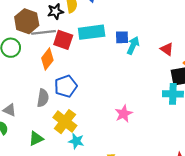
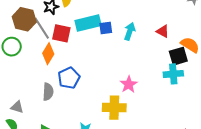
gray line: (44, 32) -> (42, 28), turned 70
blue square: (122, 37) -> (106, 28), moved
pink star: (124, 114) -> (129, 84), moved
yellow cross: (65, 122) -> (114, 108), moved, turned -30

